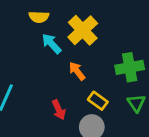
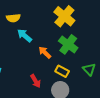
yellow cross: (83, 30) -> (64, 16), moved
green cross: (130, 67) -> (68, 44), moved, turned -36

